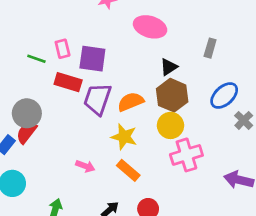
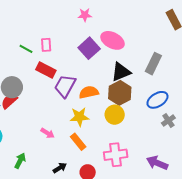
gray rectangle: (210, 48) -> (153, 64), size x1.5
purple square: (92, 59) -> (89, 48), moved, turned 30
black triangle: (169, 67) -> (121, 72), size x1.5
yellow star: (124, 137) -> (79, 117), turned -30
pink cross: (186, 155) -> (116, 155), moved

